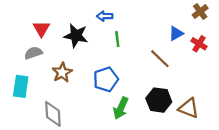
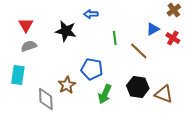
red triangle: (41, 29) -> (26, 25), moved
green line: (117, 39) -> (115, 38), moved
brown star: (62, 72) -> (67, 85), moved
blue pentagon: (106, 79) -> (92, 69), turned 30

